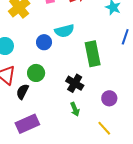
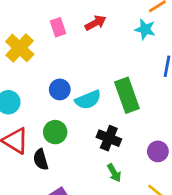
cyan semicircle: (64, 31) -> (88, 100), moved
black semicircle: (22, 92) -> (41, 160), turned -35

